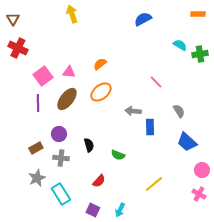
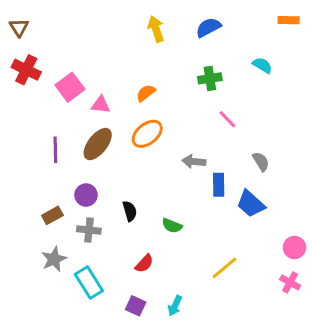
yellow arrow: (72, 14) -> (156, 29), moved
green cross: (200, 54) -> (210, 78), moved
pink square: (43, 76) -> (70, 87), moved
blue trapezoid: (187, 142) -> (251, 204), moved

